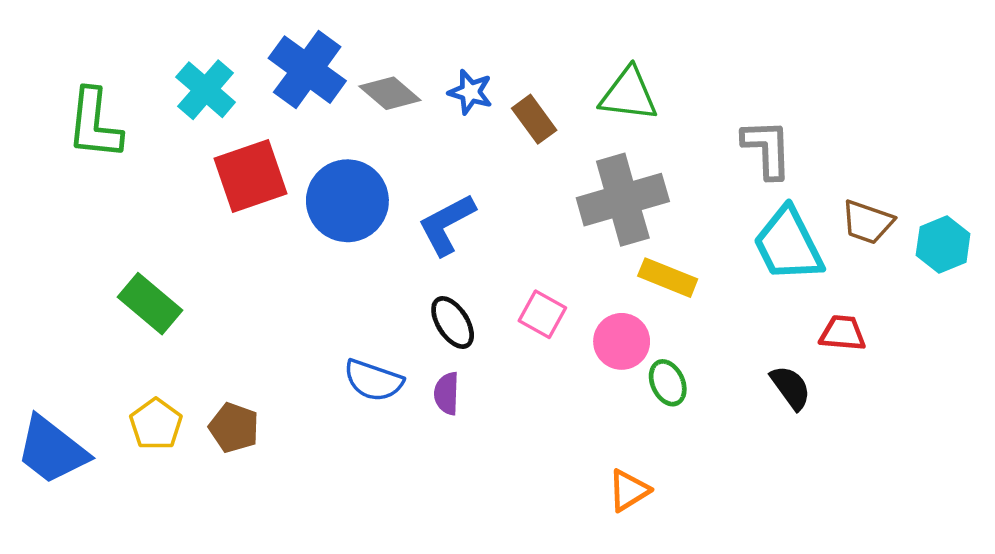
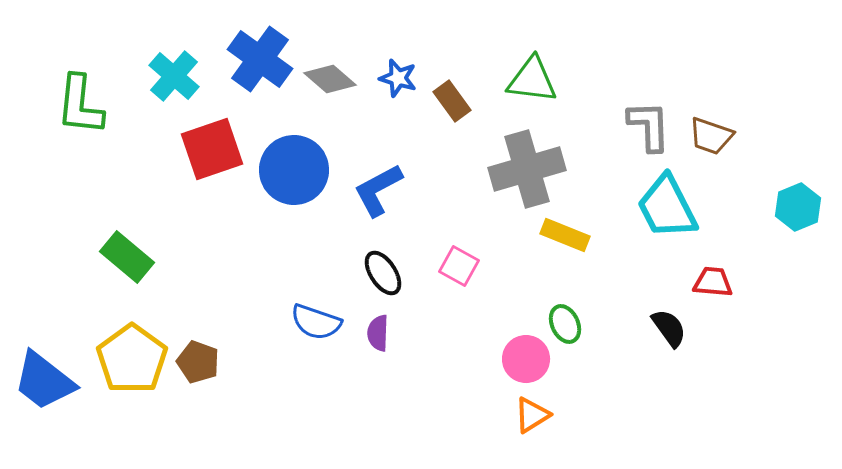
brown trapezoid: (867, 222) -> (711, 136), moved
pink circle: (622, 341) -> (526, 359), moved
yellow pentagon: (156, 424) -> (132, 359), size x1.6

